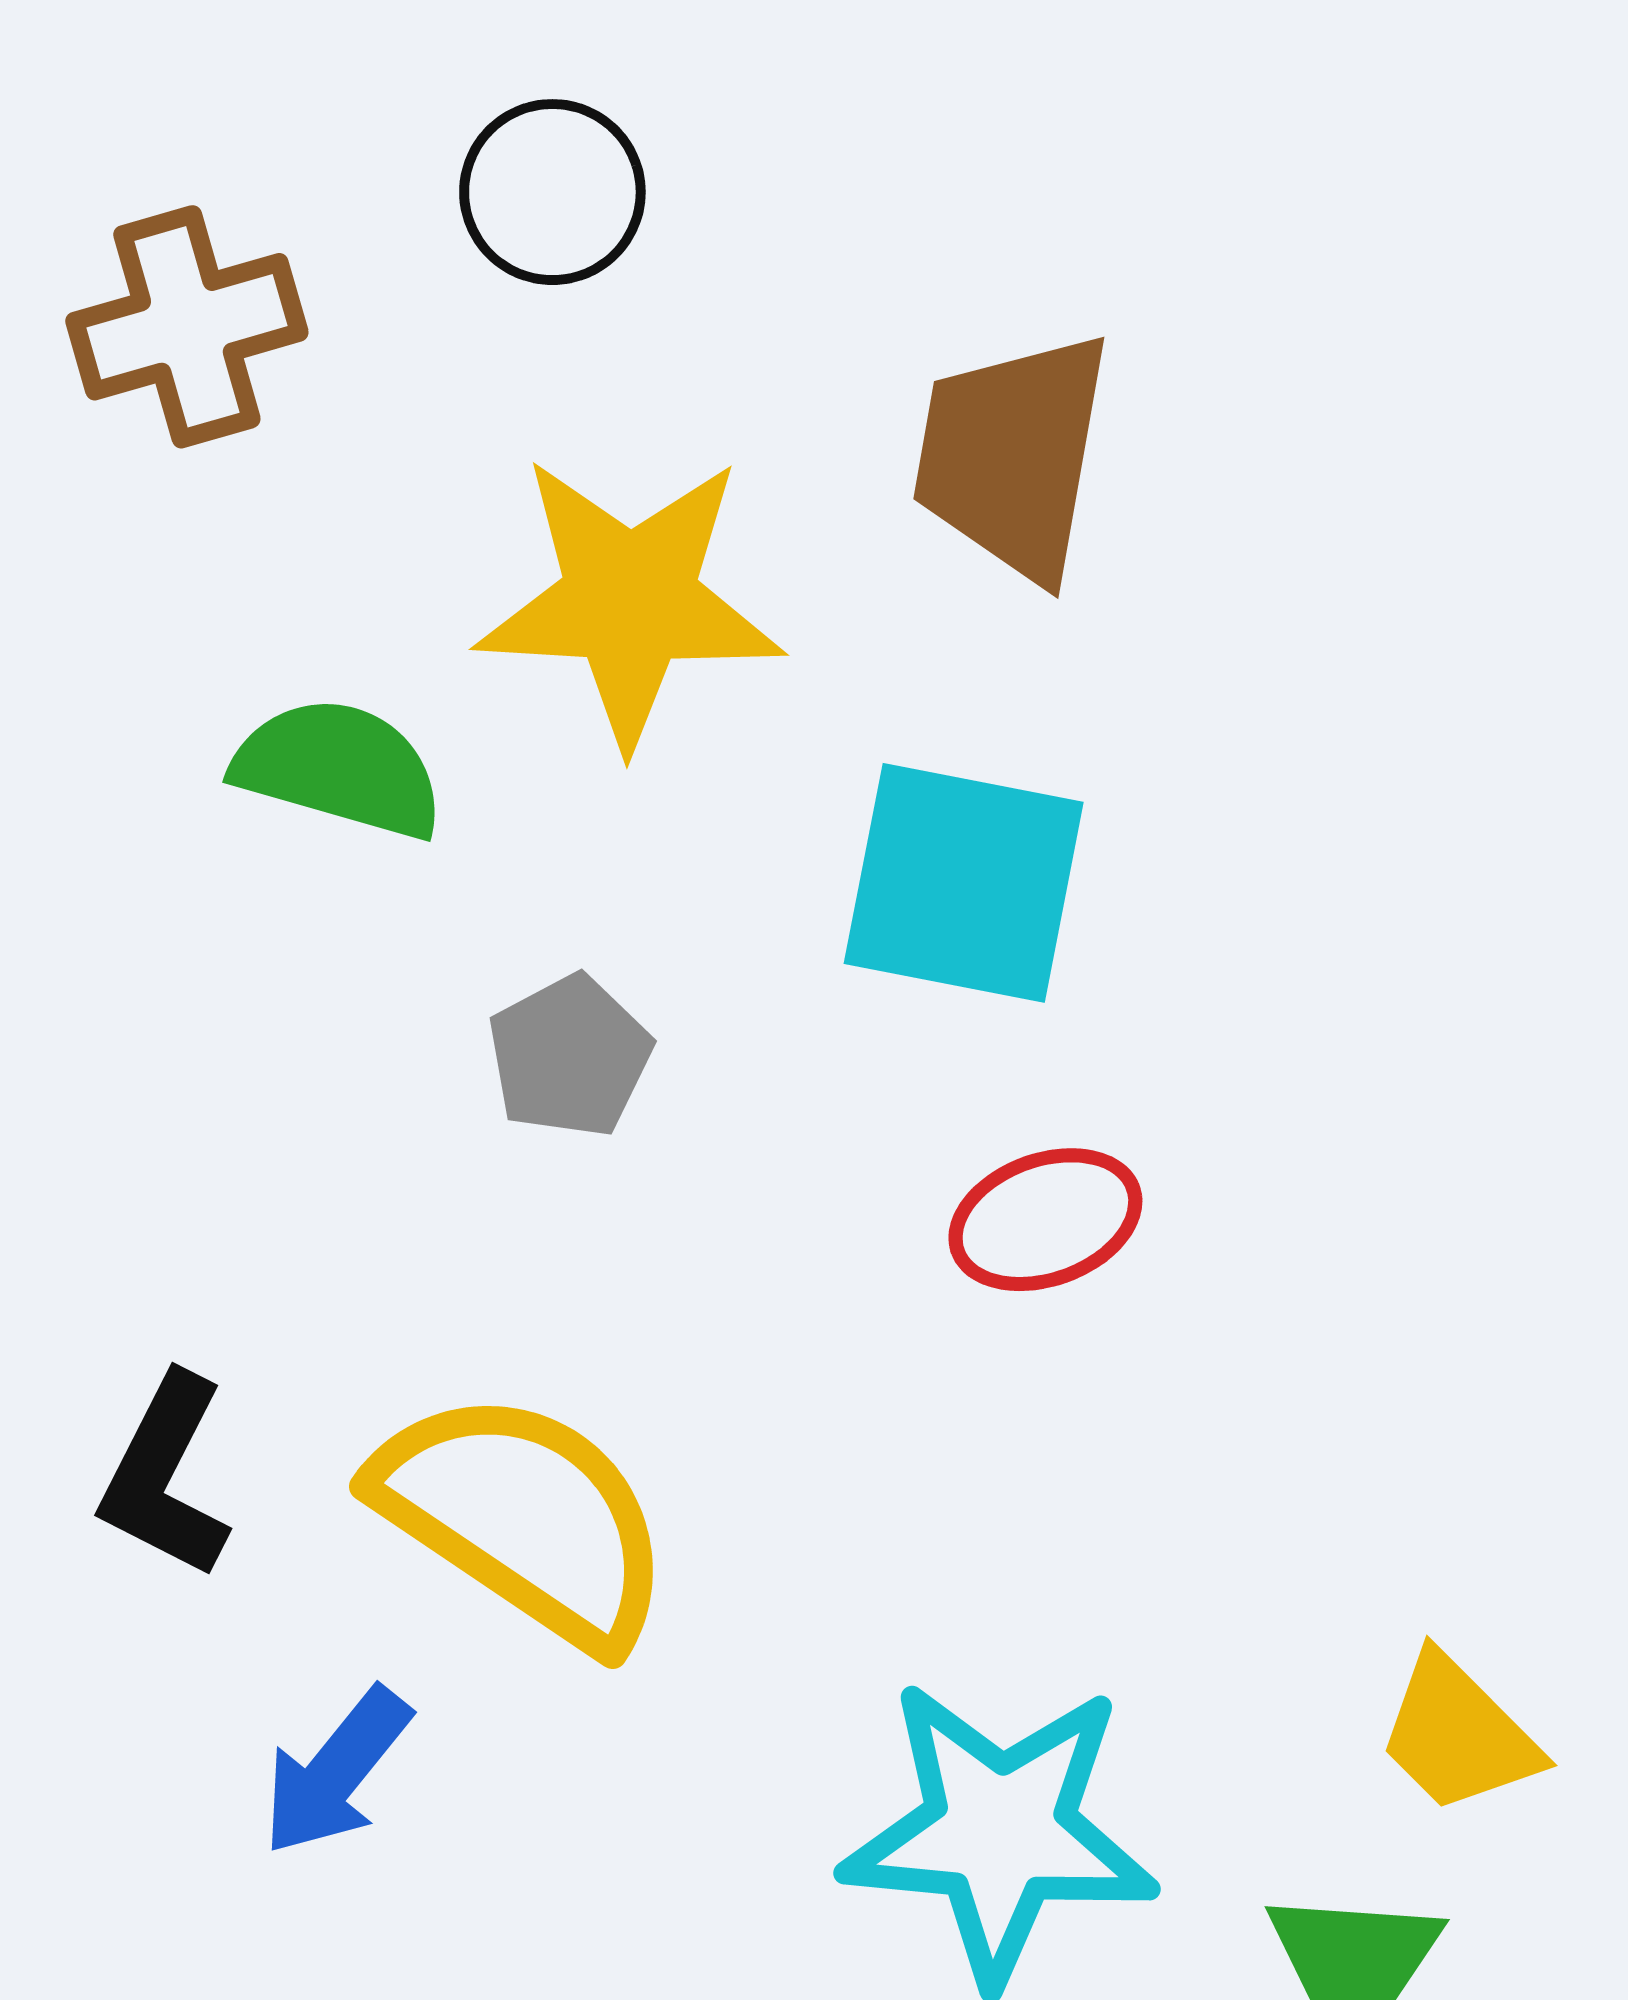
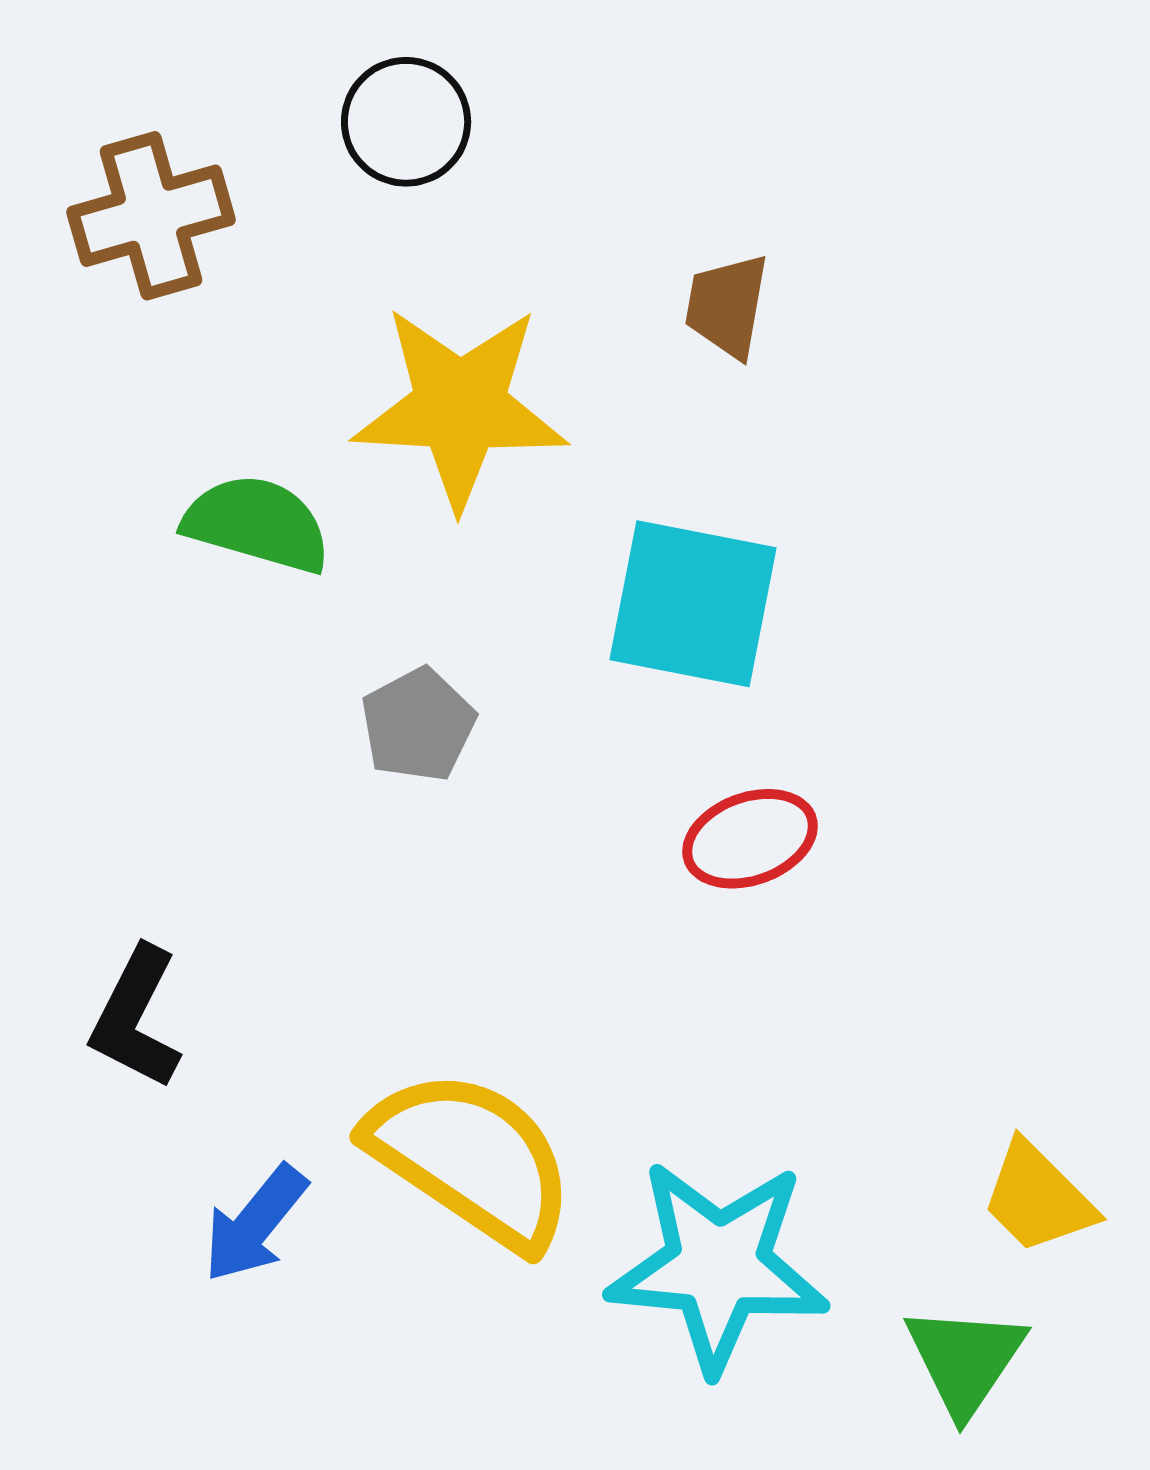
brown trapezoid: (1012, 456) -> (727, 306), size x0.6
yellow semicircle: (524, 1518) -> (471, 1159), moved

